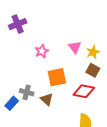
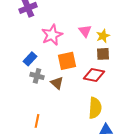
pink star: (42, 51) -> (52, 35), size x1.5
brown square: (93, 70) -> (103, 54), turned -32
blue rectangle: (12, 103) -> (30, 59), moved

